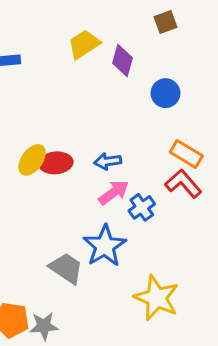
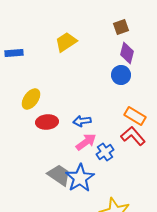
purple diamond: (123, 61) -> (127, 53), moved
yellow ellipse: (32, 160) -> (31, 99), moved
gray trapezoid: (66, 268) -> (59, 175), moved

